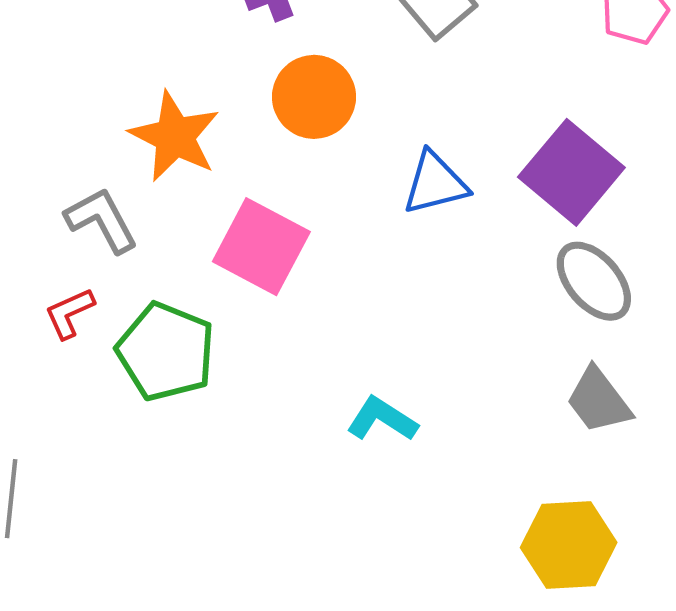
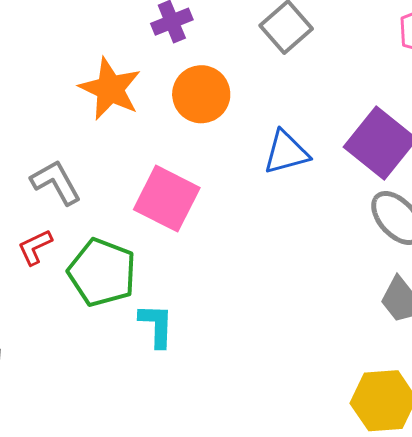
orange star: (175, 137) -> (110, 89), moved
cyan L-shape: (382, 419) -> (156, 325), moved, turned 60

